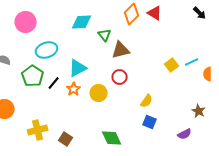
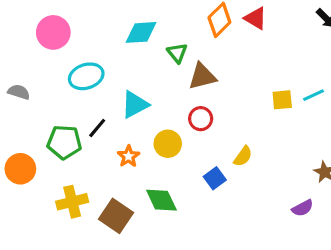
yellow square: (172, 65) -> (282, 100), turned 32
green pentagon: (33, 76) -> (64, 142), moved, turned -30
orange star: (74, 89) -> (129, 156), moved
blue square: (150, 122) -> (215, 178), moved, turned 32
green diamond: (112, 138) -> (161, 200), moved
brown square: (66, 139) -> (116, 216), size x1.5

